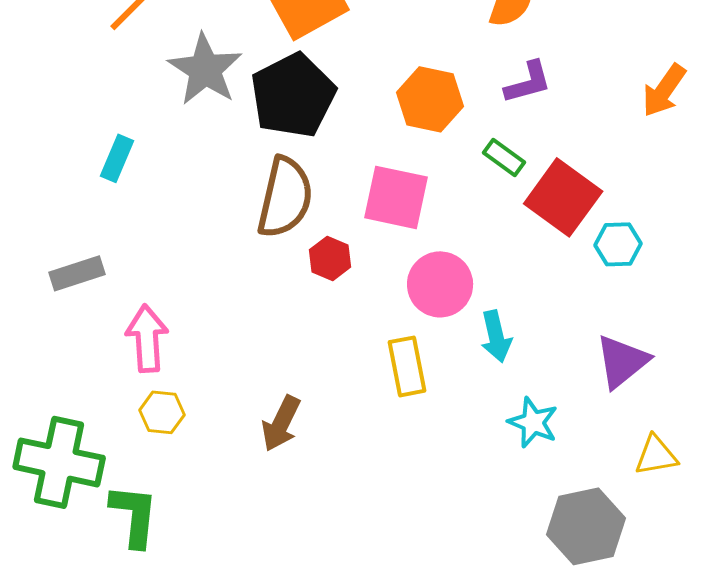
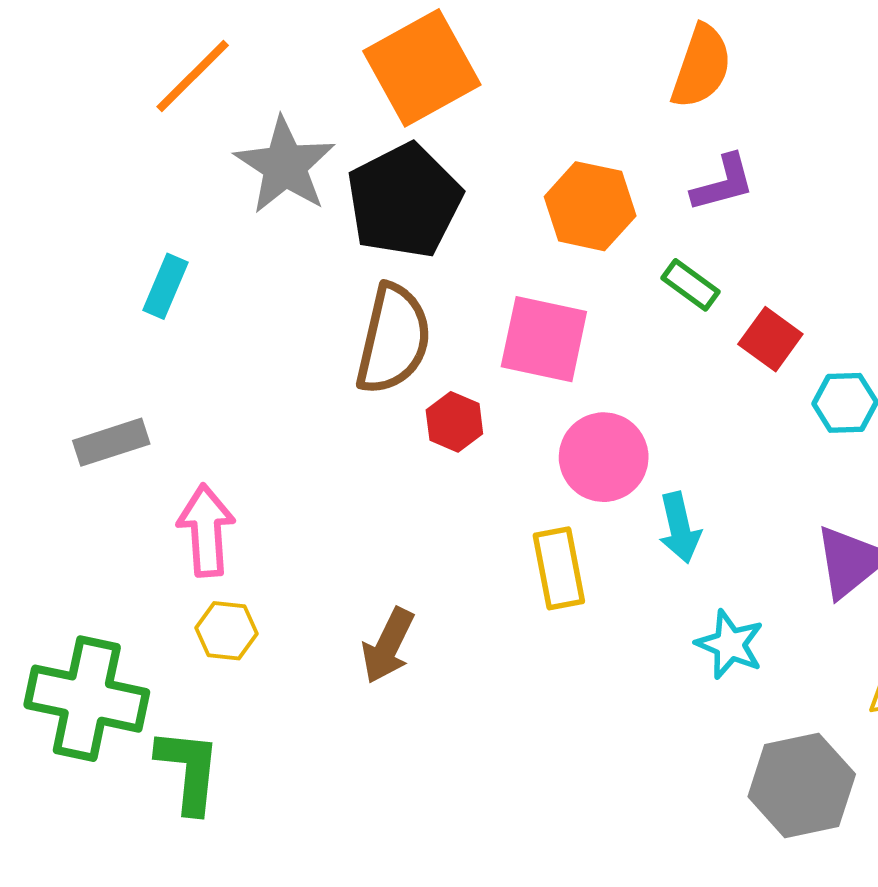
red square: (563, 197) -> (770, 339), size x0.6

